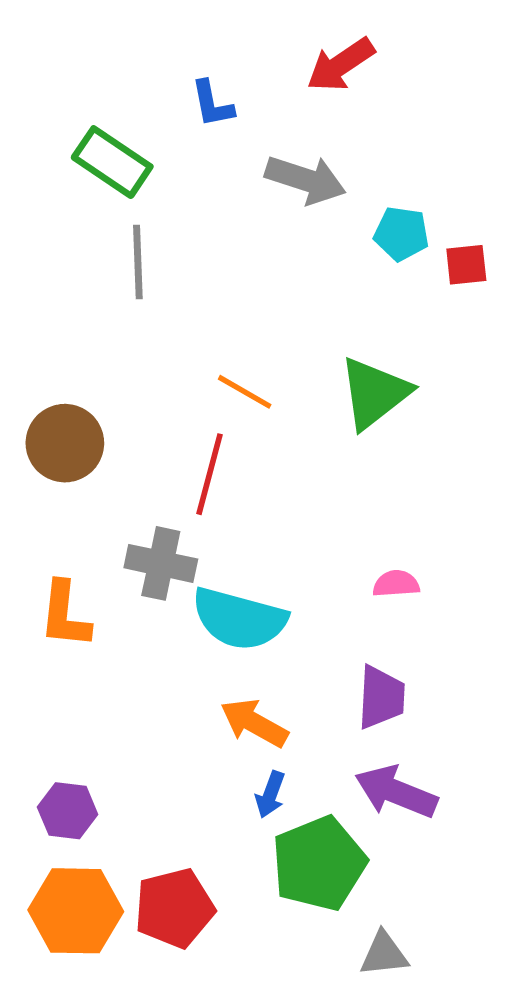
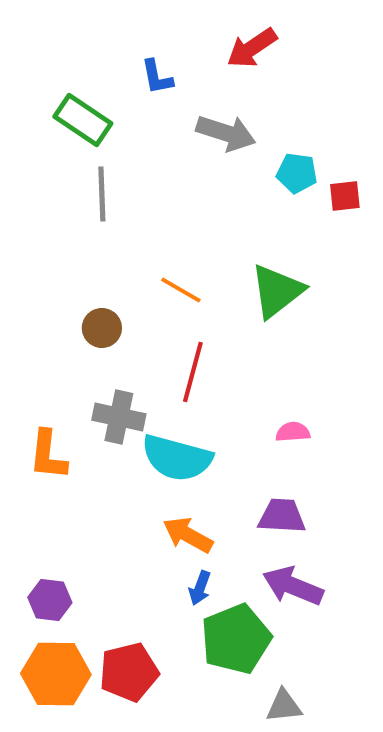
brown circle: (65, 443) -> (102, 328), moved, size x0.7
red line: (210, 474) -> (193, 372), moved
purple trapezoid: (381, 697) -> (282, 516), turned -90

